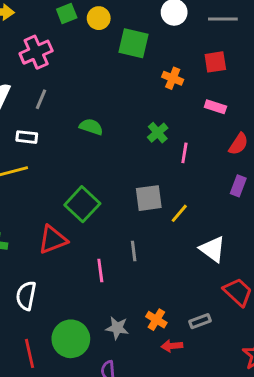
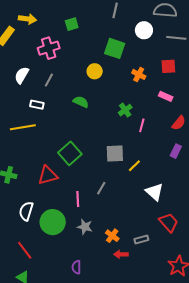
yellow circle: (99, 18) -> (95, 71), moved
gray line: (134, 251) -> (101, 188), turned 32
gray star: (117, 328) -> (85, 227), moved
green circle: (71, 339) -> (53, 222), moved
red line: (30, 353) -> (25, 250), turned -30

